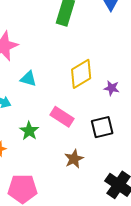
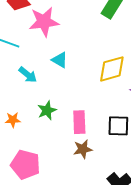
pink rectangle: (62, 117) -> (79, 122), moved, turned 40

